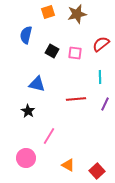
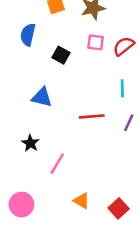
pink square: (75, 53) -> (96, 42), moved
black star: (28, 111) -> (30, 143), moved
pink circle: (26, 158) -> (21, 205), moved

